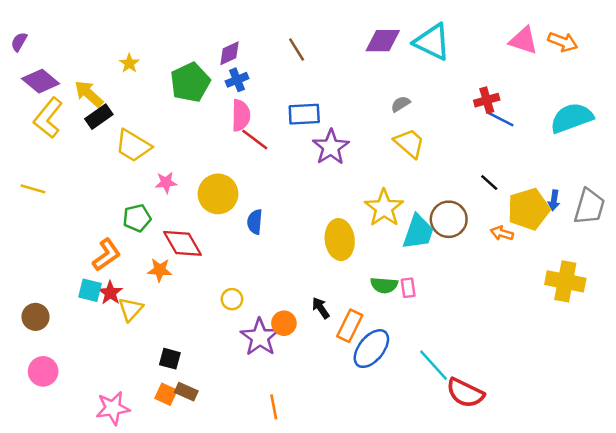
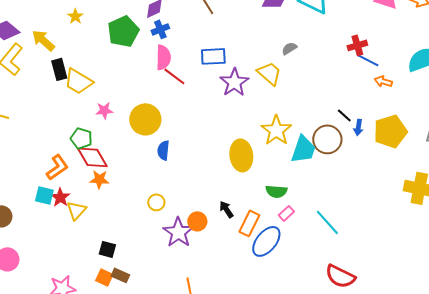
black rectangle: (99, 117) -> (59, 69), moved, turned -70
yellow trapezoid: (409, 143) -> (269, 73), moved
black line: (489, 183) -> (344, 115), moved
blue arrow: (554, 200) -> (358, 127), moved
green pentagon: (137, 218) -> (81, 138), turned 30
blue semicircle: (255, 222) -> (163, 150), moved
orange arrow: (502, 233) -> (383, 81), moved
red diamond: (183, 243) -> (92, 157), moved
pink rectangle: (408, 288) -> (286, 213), moved, turned 56
cyan line: (433, 365) -> (327, 222), moved

